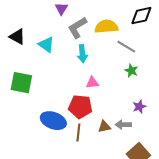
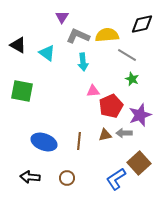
gray L-shape: (77, 28) -> (78, 36), turned 55
red pentagon: (80, 107) -> (111, 106), moved, turned -30
purple star: (139, 107) -> (140, 115), size x1.6
blue ellipse: (53, 121) -> (44, 142), moved

